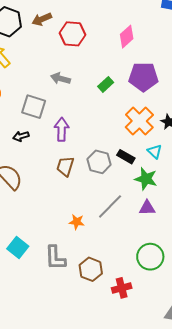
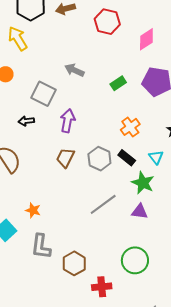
red hexagon: (72, 34) -> (107, 22), moved
orange cross: (139, 121) -> (130, 127), moved, size x0.7
orange star: (77, 222) -> (33, 210), moved

